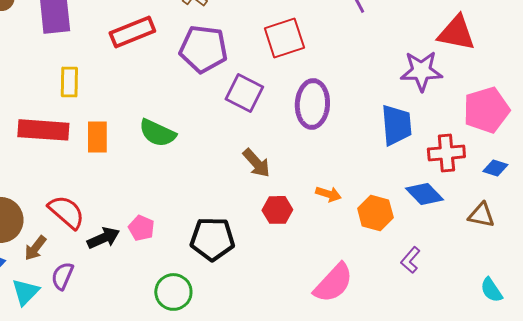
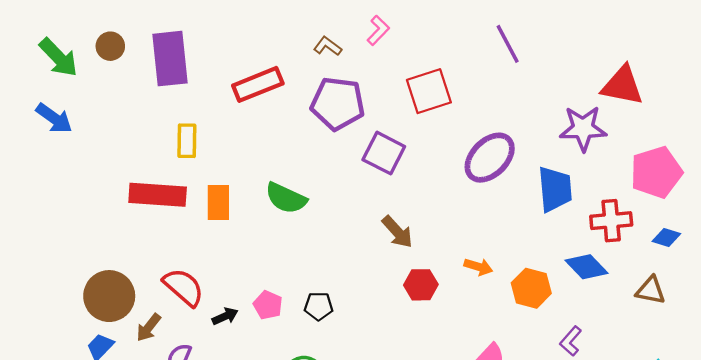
purple ellipse: (312, 104) -> (490, 158), moved, turned 42
black arrow: (103, 238) -> (225, 316), size x0.7
black pentagon: (212, 239) -> (319, 306), moved, size x0.6

